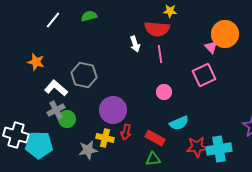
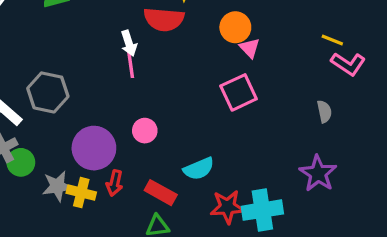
orange circle: (225, 34) -> (235, 27), moved, size x0.7
pink line: (160, 54) -> (130, 64), moved
pink circle: (164, 92) -> (145, 131), moved
gray star: (88, 150) -> (57, 186), moved

